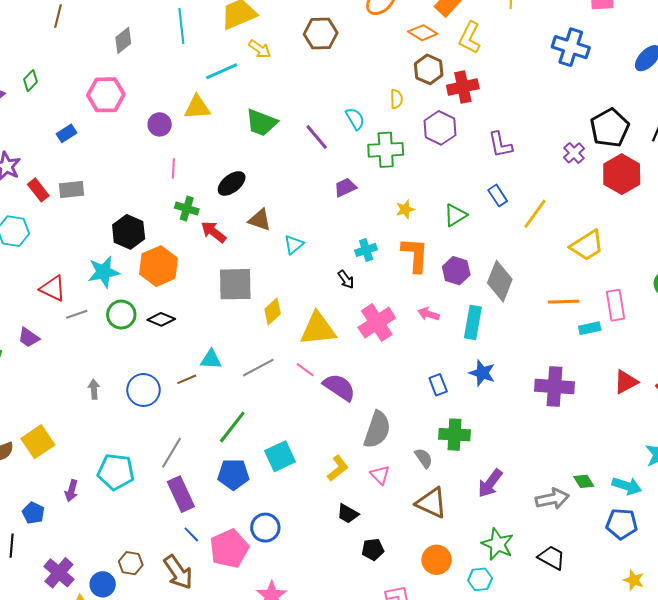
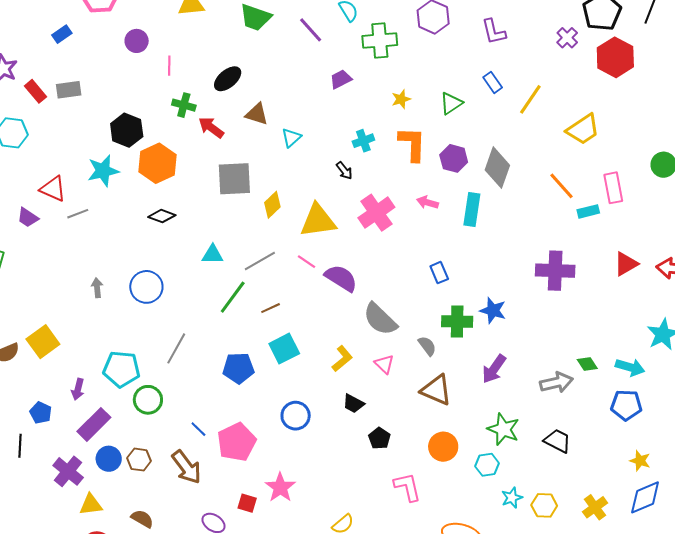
purple circle: (160, 124) -> (137, 41), moved
orange line: (564, 302) -> (561, 186), turned 52
green circle: (121, 315) -> (148, 400), moved
purple trapezoid: (29, 338) -> (28, 218), moved
blue star: (482, 373) -> (493, 311), moved
brown line: (187, 379) -> (271, 308), moved
green line: (232, 427) -> (233, 297), moved
gray semicircle: (377, 430) -> (380, 319), turned 117
purple rectangle: (181, 494) -> (94, 424), moved, turned 72
blue circle: (265, 528) -> (296, 416), moved
black pentagon: (373, 549) -> (379, 438), turned -30
blue circle: (103, 584) -> (109, 459), moved

